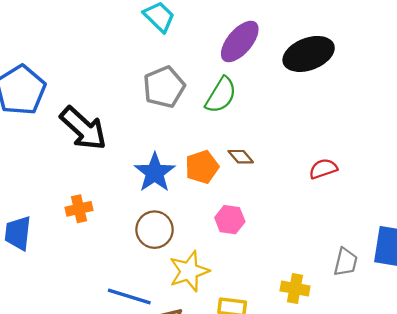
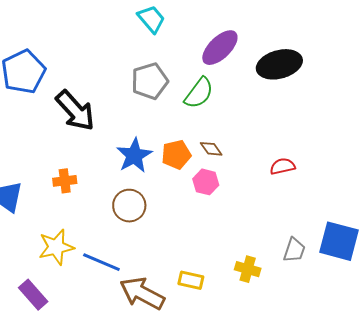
pink hexagon: (230, 220) -> (206, 182), moved
yellow star: (189, 271) -> (56, 247), moved

